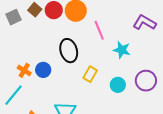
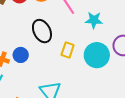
cyan circle: (118, 85) -> (97, 55), size x1.6

